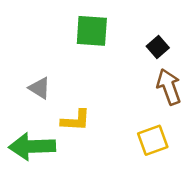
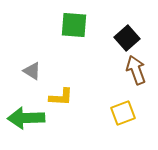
black square: (158, 47) -> (127, 38), size x1.4

